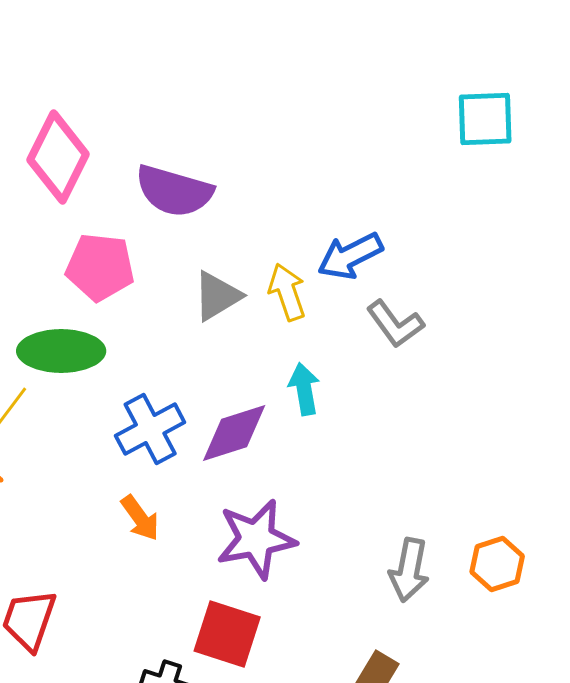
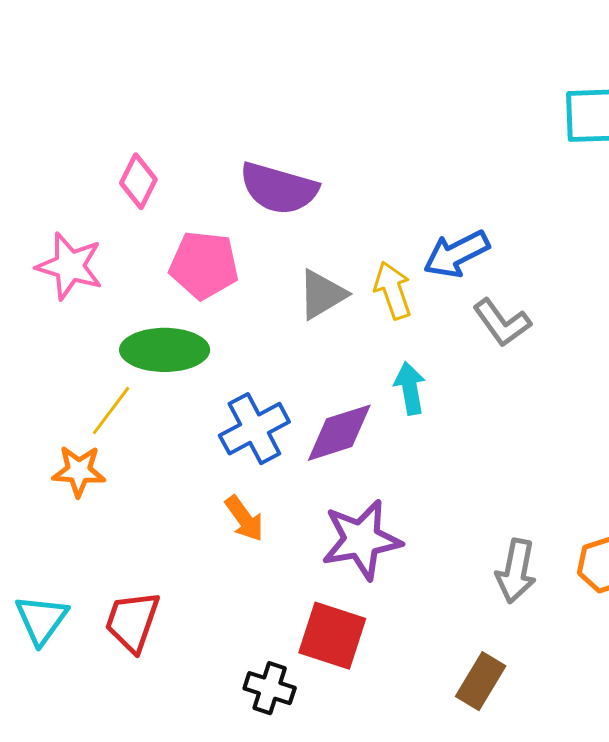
pink diamond: (58, 157) -> (138, 181), moved, size x0.6

